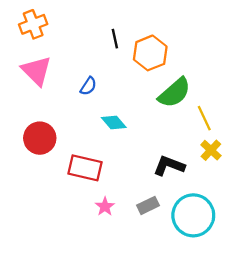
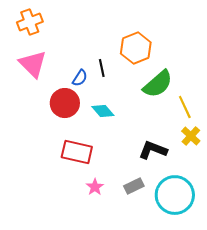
black line: (115, 39) -> (102, 68), moved
red circle: (40, 138) -> (65, 103), moved

